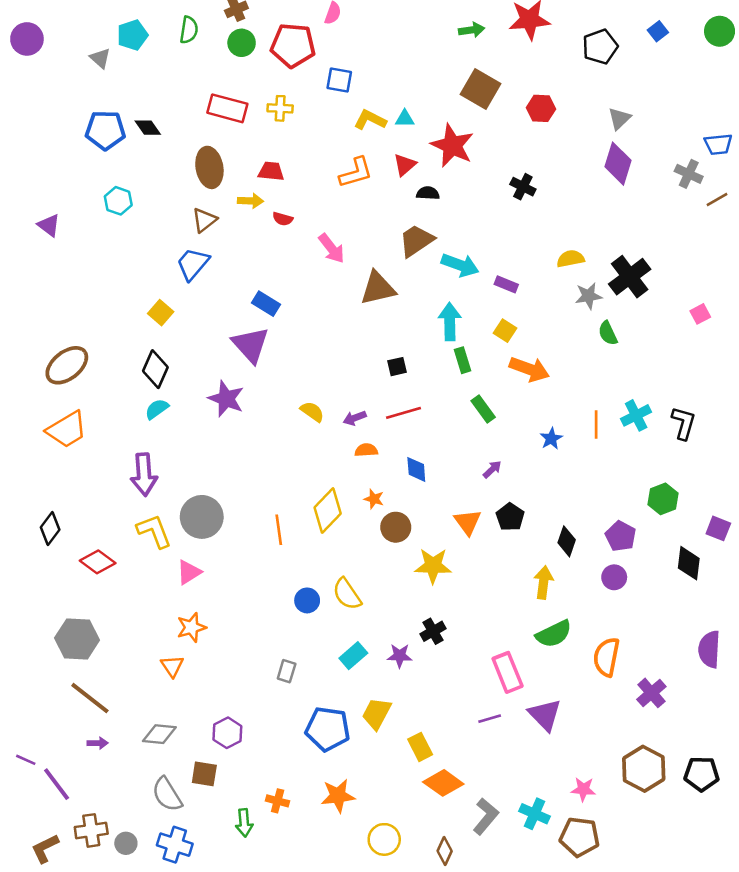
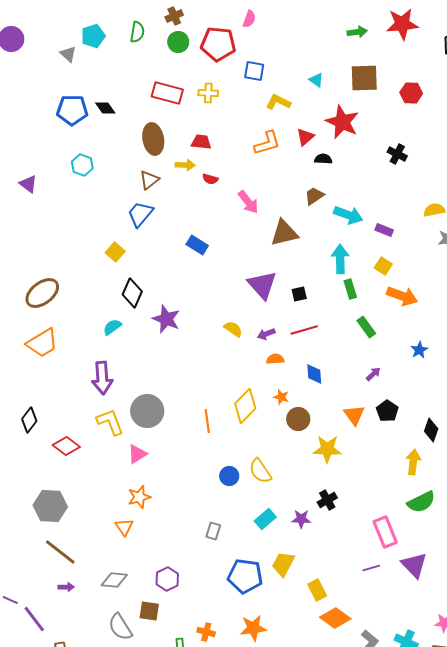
brown square: (481, 89) -> (364, 78), turned -32
cyan triangle: (405, 119) -> (316, 80), moved, turned 35
brown trapezoid: (416, 241) -> (314, 196), size x0.7
purple triangle: (251, 345) -> (262, 285), moved
black diamond: (155, 369) -> (132, 293), moved

